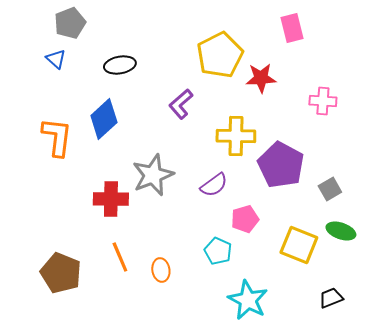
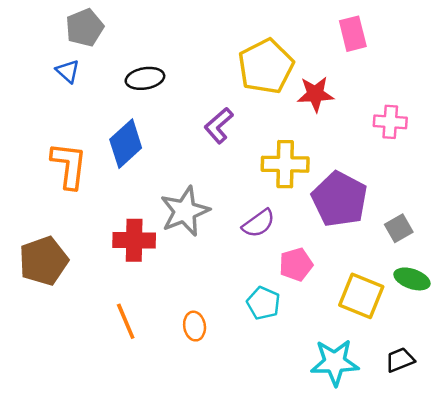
orange line: (120, 257) -> (126, 321), moved
brown pentagon: (61, 273) -> (43, 261), moved, turned 30
cyan star: (248, 300) -> (335, 362), moved, turned -30

